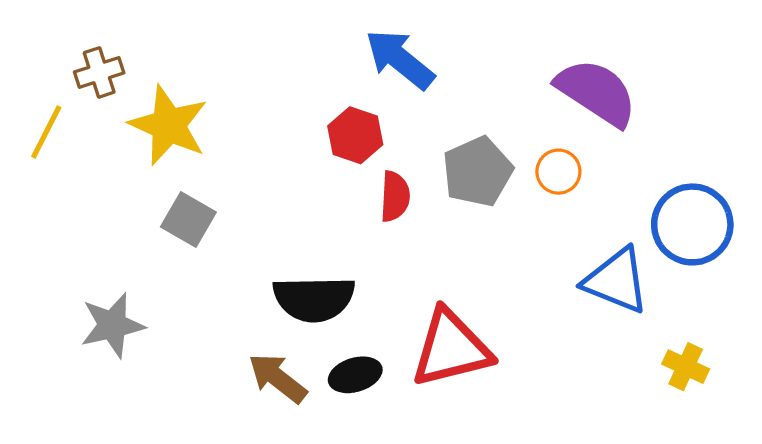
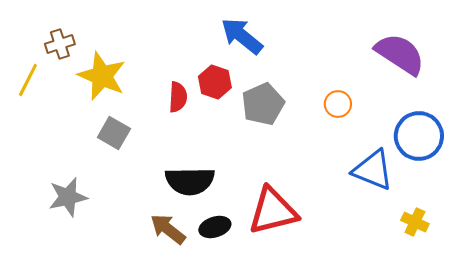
purple semicircle: (596, 92) -> (400, 54), moved
gray pentagon: (477, 172) -> (263, 104), moved
red semicircle: (395, 196) -> (178, 97), moved

